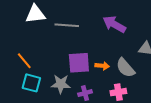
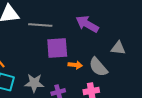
purple square: (79, 63) -> (57, 48), moved

